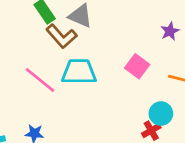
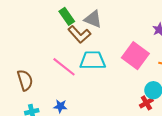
pink square: (137, 66) -> (135, 56), size x1.5

